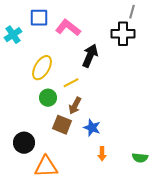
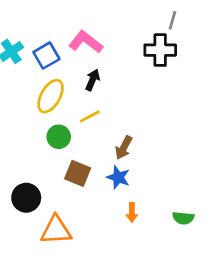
blue square: (39, 18) -> (46, 56), moved, turned -30
black arrow: (90, 56) -> (93, 80), moved, size x0.7
brown arrow: (75, 106) -> (124, 148), moved

